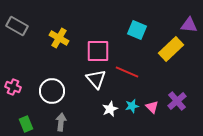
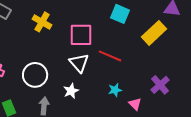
pink triangle: (152, 107) -> (135, 104), moved
white star: (110, 109) -> (71, 91), moved

